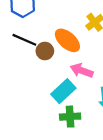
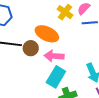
pink arrow: (82, 70) -> (54, 56), moved

